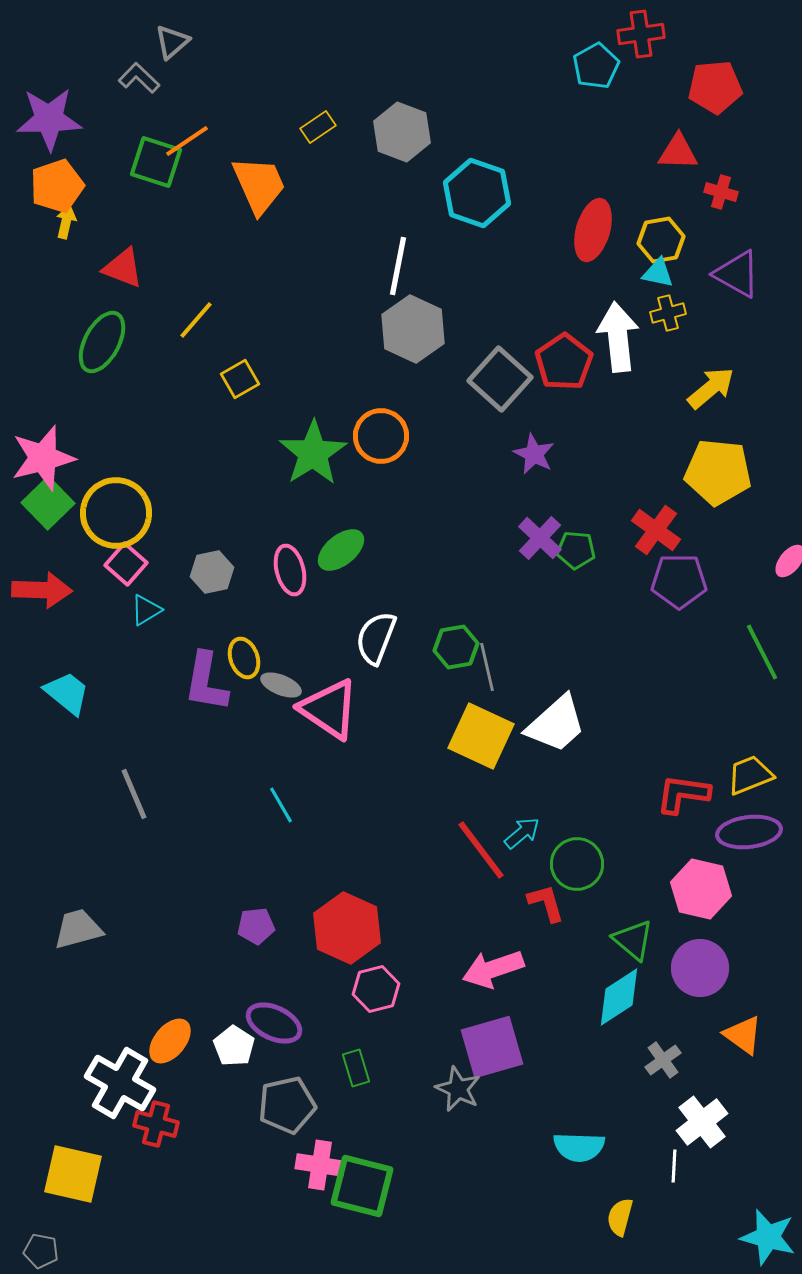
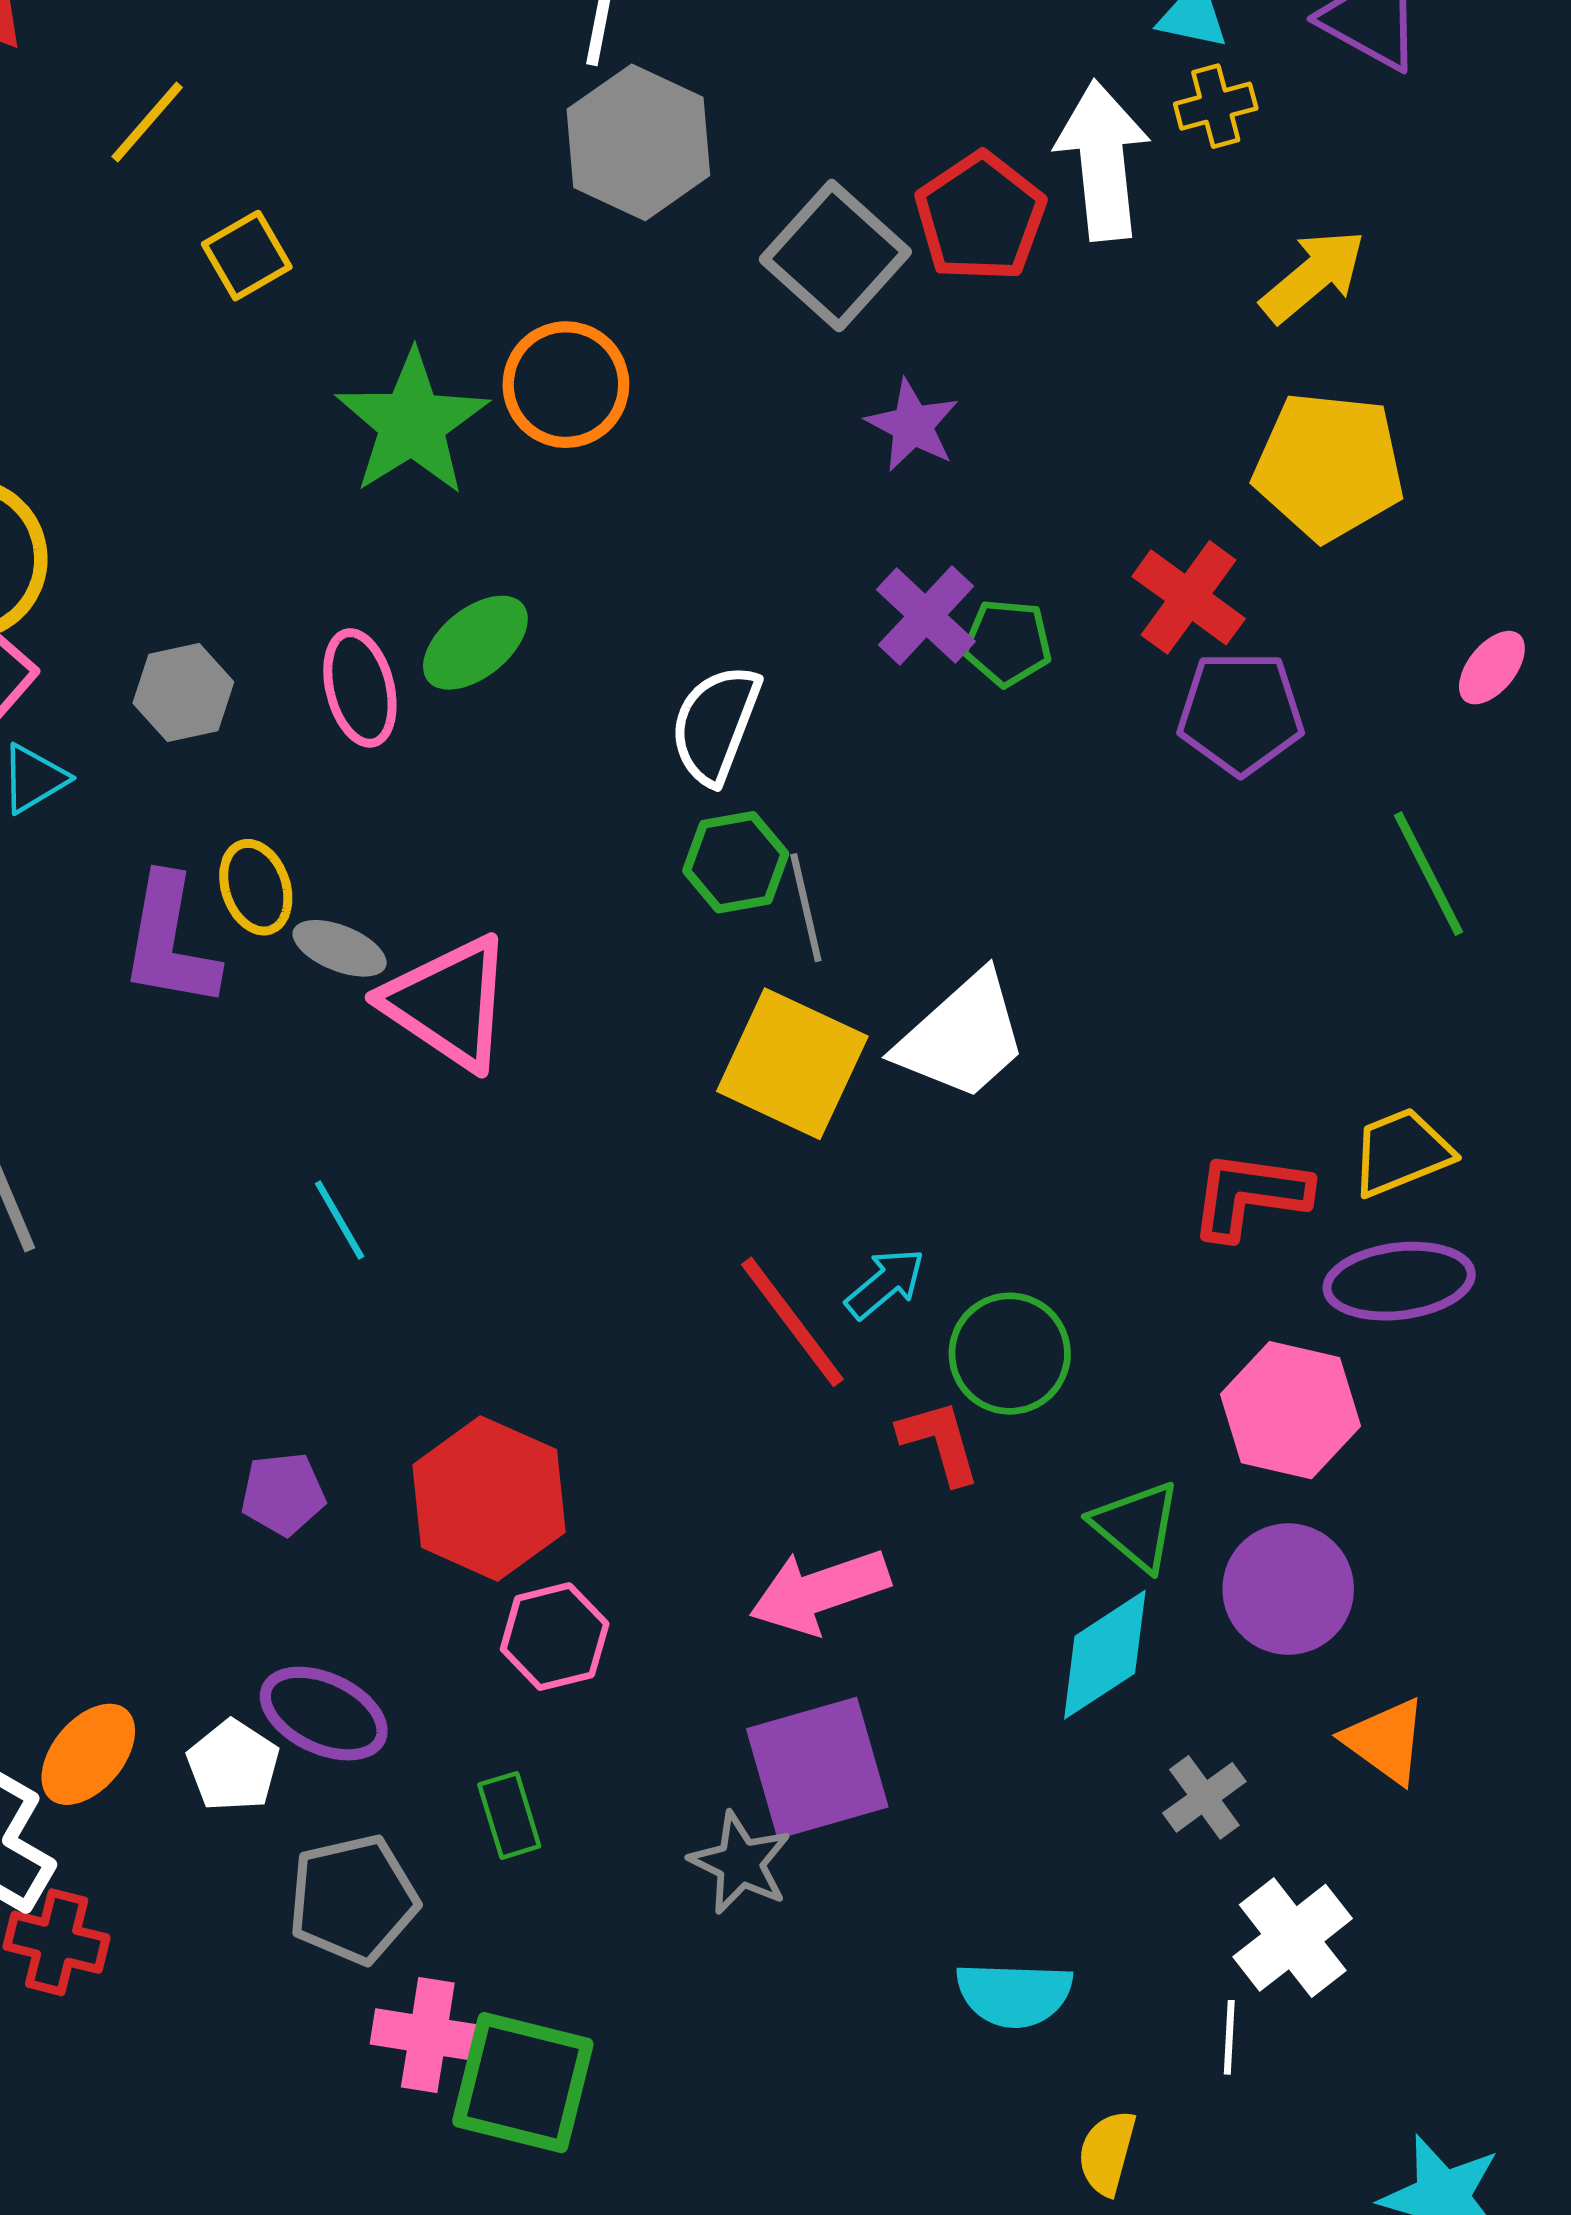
white semicircle: (376, 638) -> (715, 724), moved

